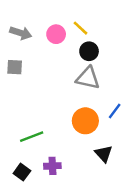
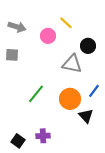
pink circle: (56, 34) -> (48, 36), moved
black circle: (89, 51) -> (88, 46), moved
green line: (32, 137) -> (36, 94), moved, turned -30
black triangle: (104, 154) -> (86, 116), moved

